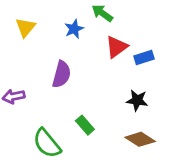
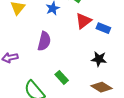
blue rectangle: (144, 57) -> (103, 28), turned 40

